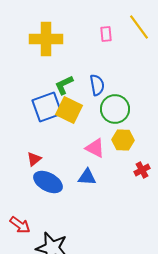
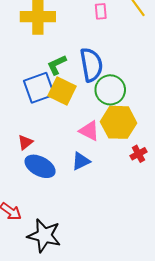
blue semicircle: (97, 85) -> (91, 65), size x1.5
yellow hexagon: (123, 140) -> (119, 122), size x1.5
blue triangle: (87, 177) -> (81, 161), turned -30

